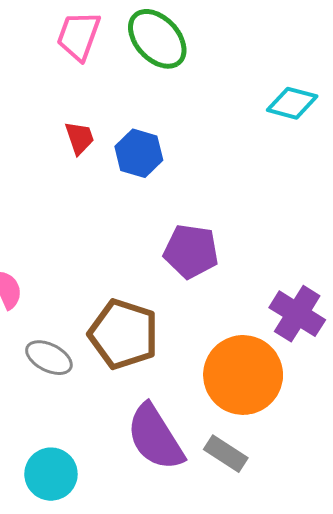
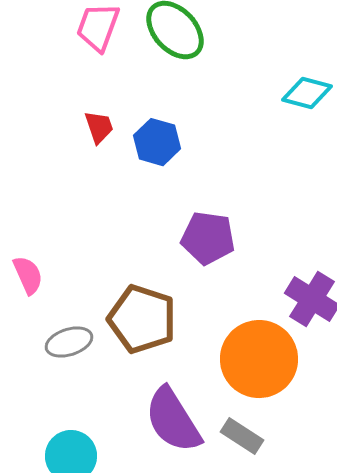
gray ellipse: (49, 358) -> (69, 342), turned -45

